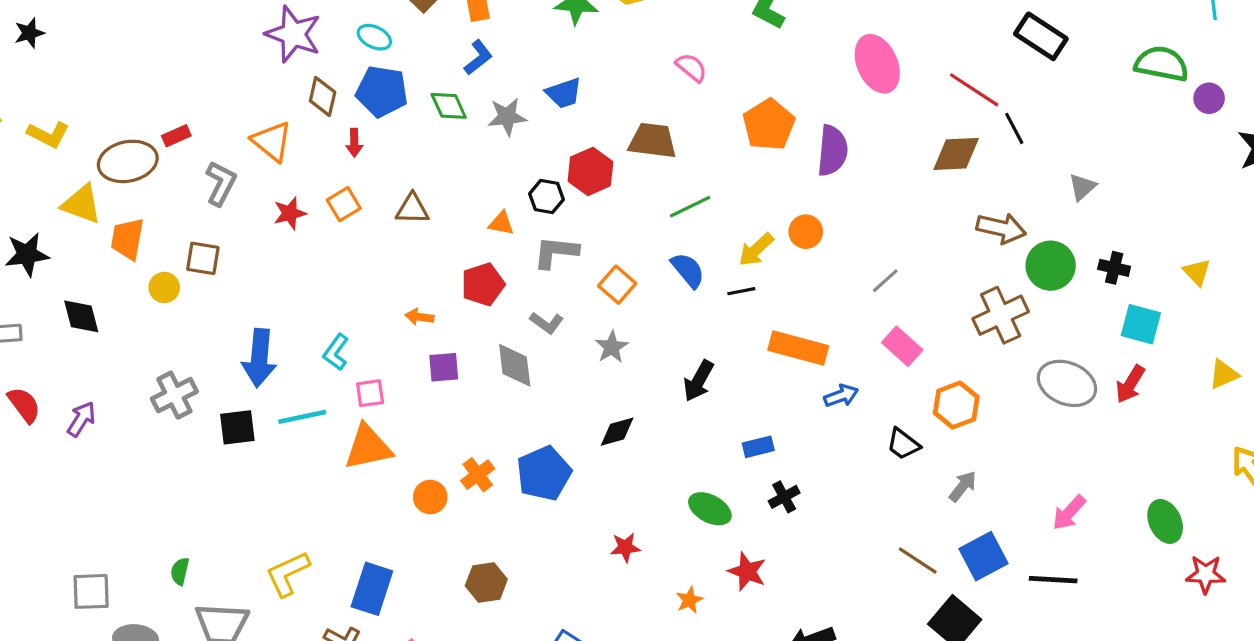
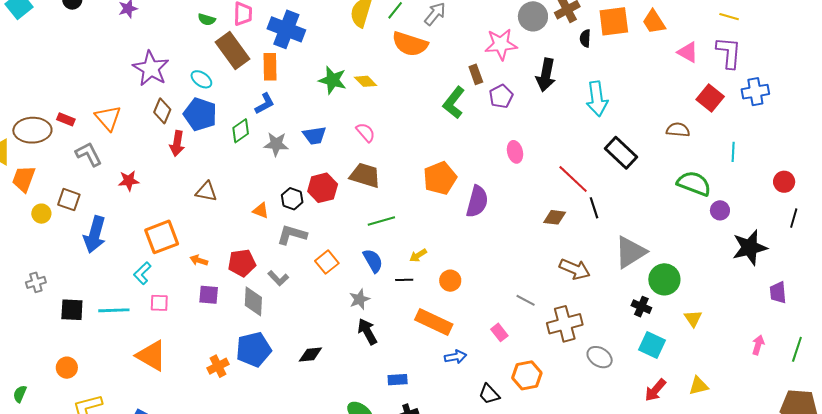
pink ellipse: (877, 64) -> (515, 152), size x0.6
pink semicircle: (691, 67) -> (366, 132), moved
green diamond: (449, 106) -> (241, 131), turned 70
red rectangle: (176, 136) -> (66, 119), turned 36
orange triangle: (272, 141) -> (108, 118), moved
red arrow: (354, 143) -> (177, 143), size x1.4
brown diamond: (956, 154) -> (555, 217), size x0.7
gray L-shape: (221, 183) -> (89, 154), turned -64
gray triangle: (1082, 187) -> (630, 252), size x1.8
orange square: (344, 204) -> (162, 237), moved, size x1.6
orange circle: (806, 232) -> (450, 281), moved
yellow arrow: (756, 250) -> (418, 255), size x0.7
green circle: (1051, 266) -> (664, 279), moved
gray line: (885, 281) -> (526, 300), moved, turned 60
red pentagon: (483, 284) -> (242, 263), moved
pink rectangle: (902, 346) -> (499, 332), size x0.7
gray star: (612, 347) -> (359, 299), moved
blue arrow: (259, 358) -> (95, 235), moved
black arrow: (698, 381) -> (367, 332), turned 112
gray ellipse: (1067, 383) -> (600, 357), moved, size x0.7
red arrow: (1130, 384) -> (655, 390), moved
gray cross: (174, 395) -> (36, 282), size x0.7
orange triangle: (368, 447) -> (151, 356), moved, turned 32
blue pentagon: (544, 473) -> (254, 349), moved
orange circle: (430, 497) -> (67, 368), moved

